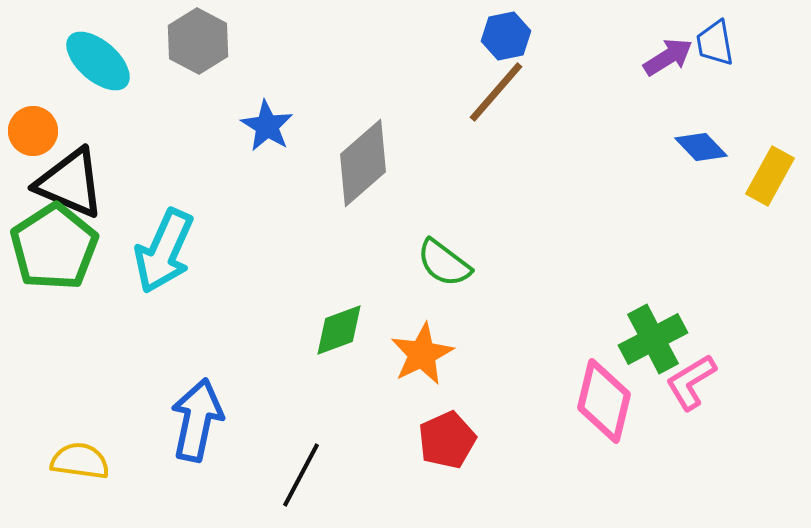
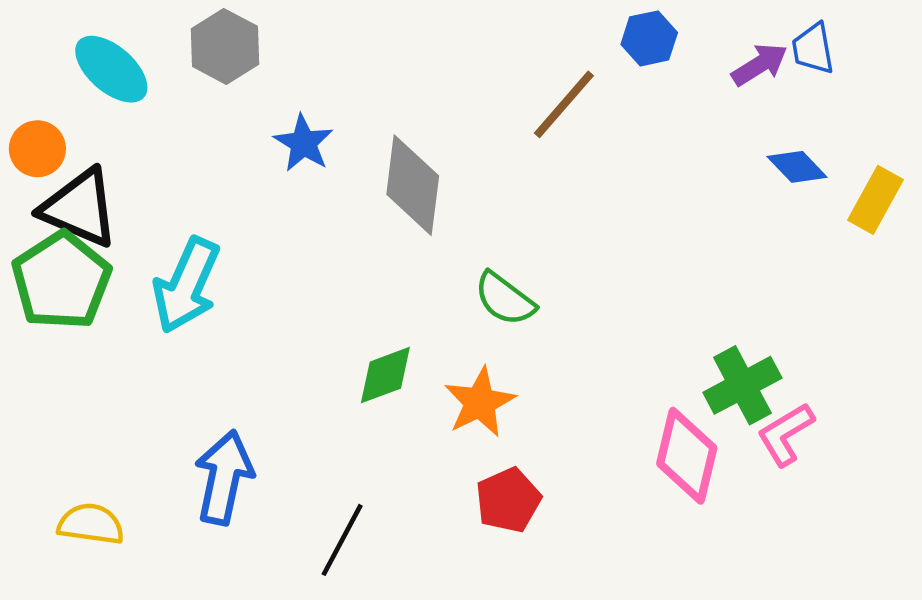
blue hexagon: (506, 36) -> (649, 38), moved
gray diamond: (363, 163) -> (413, 185), turned -42

